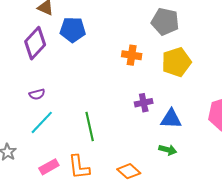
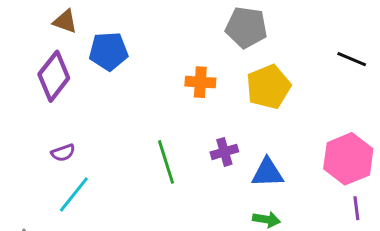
green line: (90, 126) -> (166, 162), moved

